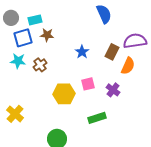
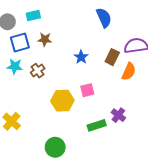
cyan rectangle: (35, 20) -> (33, 16), moved
purple cross: (113, 90) -> (118, 115), moved

